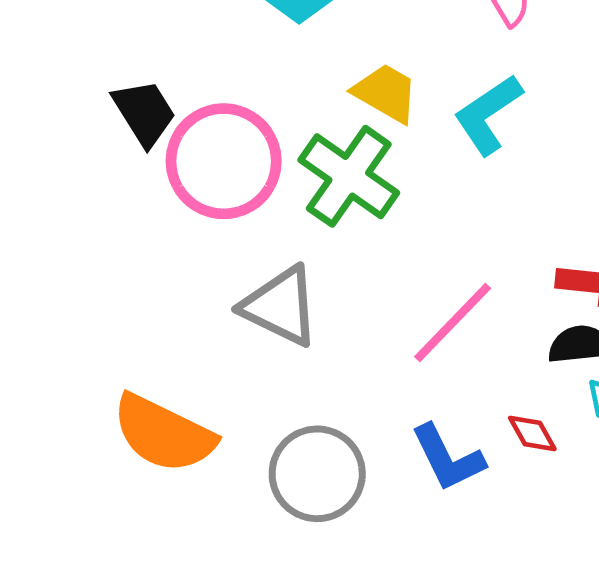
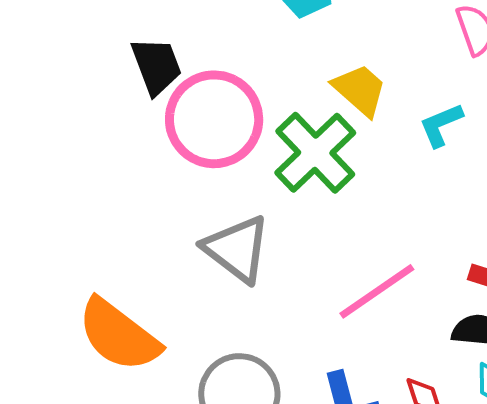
cyan L-shape: (488, 115) -> (441, 125), size x0.7

